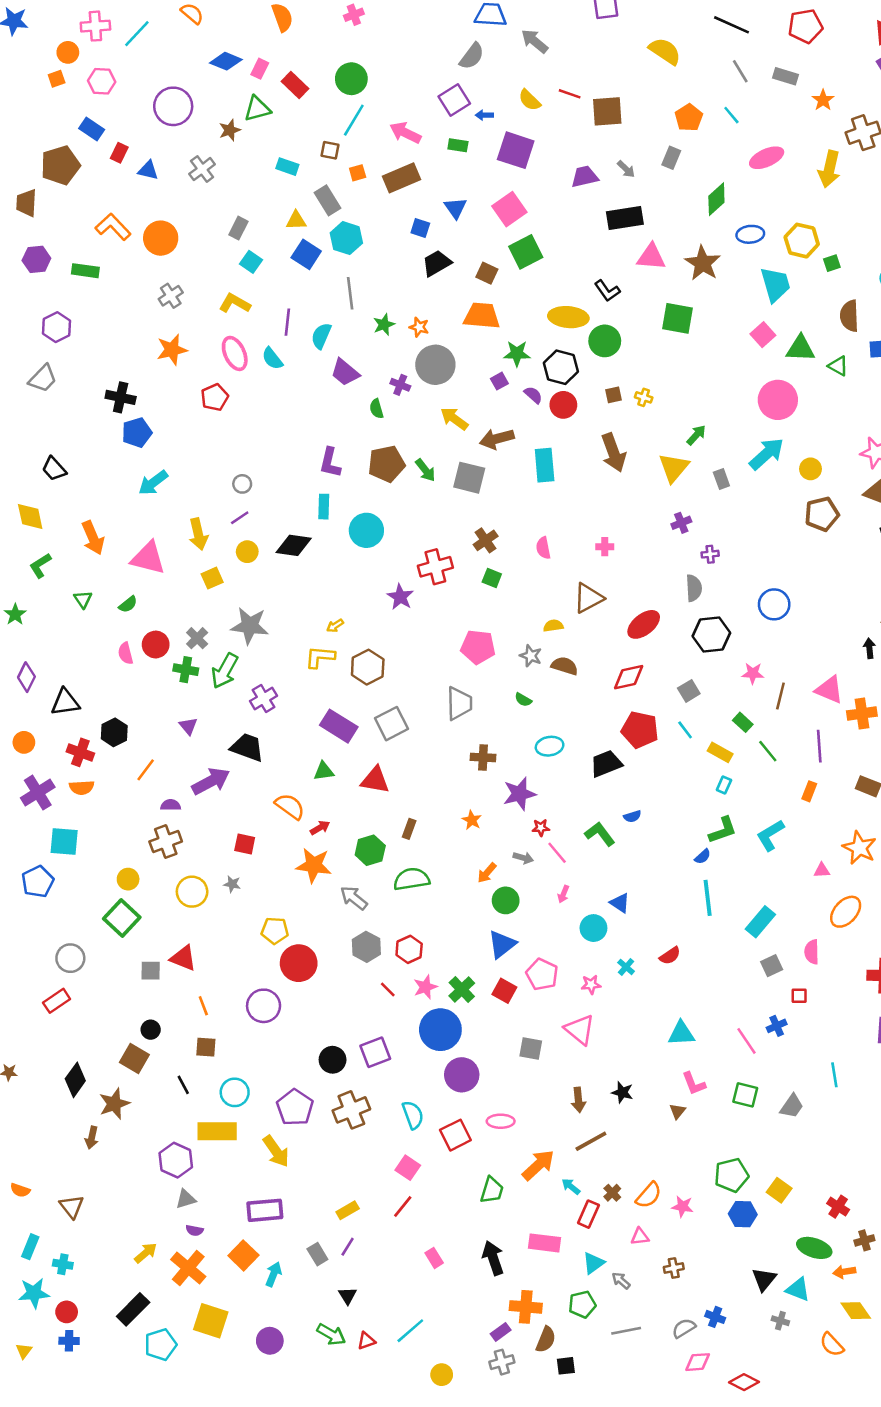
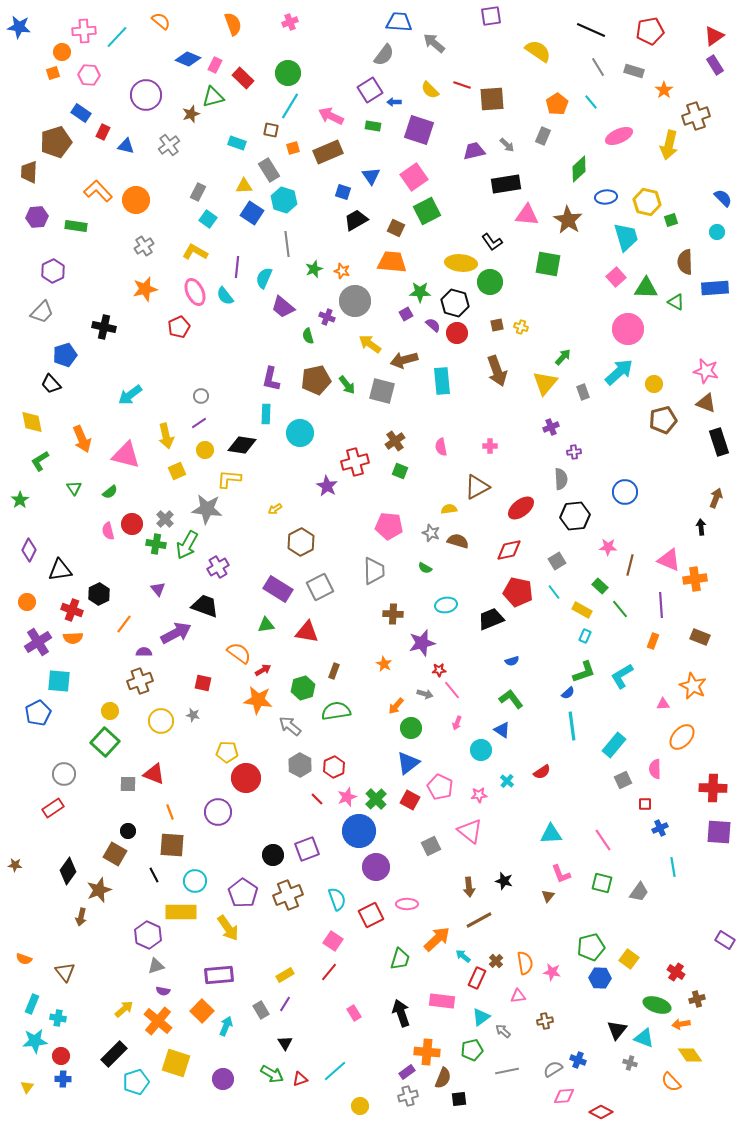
blue pentagon: (137, 433) -> (65, 355), moved
yellow L-shape: (320, 657) -> (229, 479), moved
green L-shape: (600, 834) -> (511, 699), moved
blue cross: (777, 1026) -> (660, 828), moved
brown square: (206, 1047) -> (172, 845), size x1.5
gray square: (531, 1048) -> (431, 846), turned -36
orange semicircle: (649, 1195) -> (525, 963), turned -50

